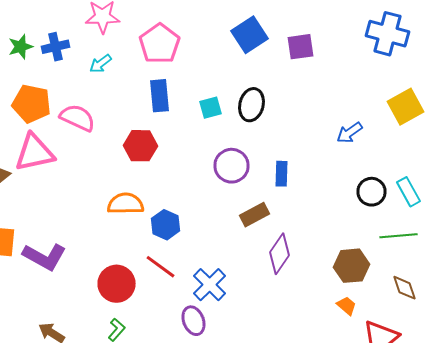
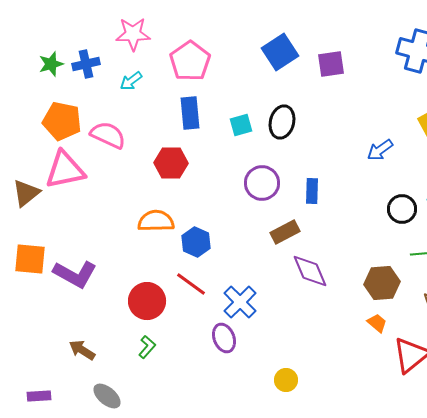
purple diamond: (280, 254) -> (310, 271), turned -57

